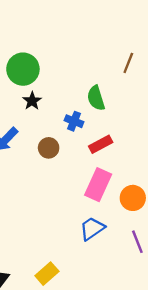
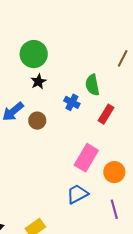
red rectangle: (101, 144) -> (106, 114), moved, turned -36
brown circle: (49, 148) -> (37, 121), moved

